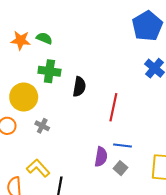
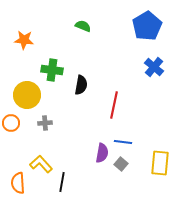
green semicircle: (44, 38) -> (83, 26), moved
gray cross: (42, 126) -> (45, 123), turned -32

